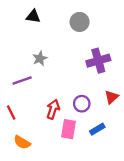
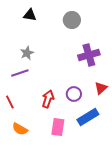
gray star: (40, 58) -> (27, 53), moved
pink rectangle: (68, 129) -> (58, 127), moved
blue rectangle: (97, 129) -> (88, 117), size x1.5

